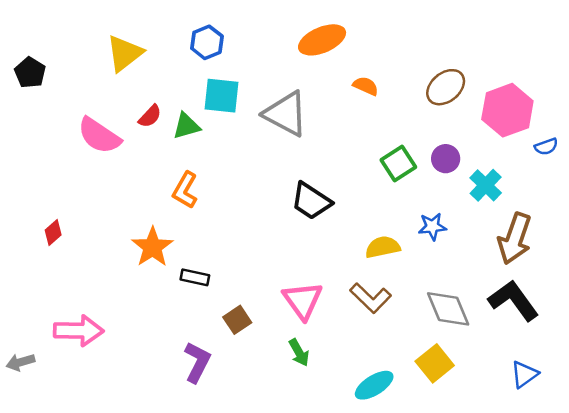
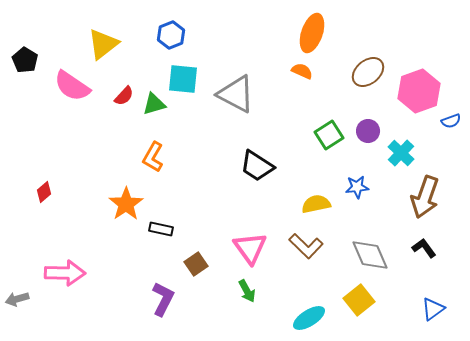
orange ellipse: (322, 40) -> (312, 33), moved, turned -48
pink semicircle: (99, 136) -> (72, 86), moved
black L-shape: (513, 300) -> (424, 248), size x0.6

